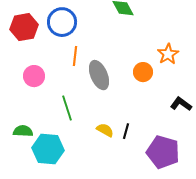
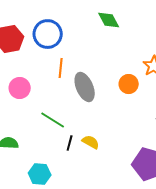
green line: (67, 108) -> (53, 120), turned -40
black line: (126, 131) -> (70, 143), moved
cyan hexagon: (48, 149) -> (40, 174), moved, size x0.7

